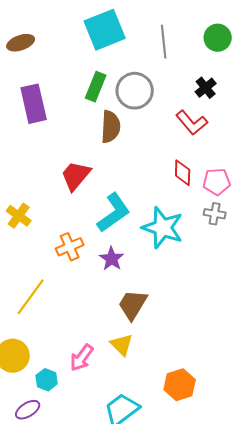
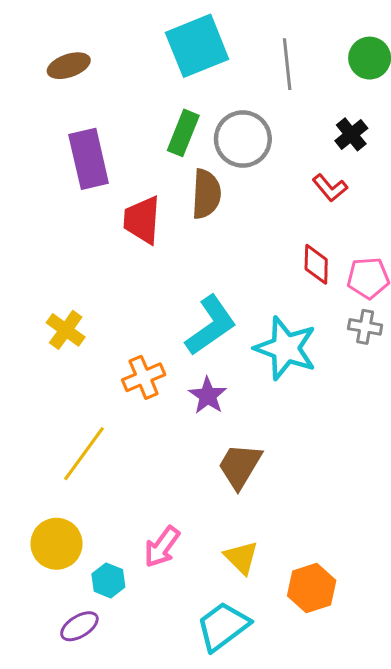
red L-shape: (192, 123) -> (330, 188), size x0.7
red trapezoid: (76, 176) -> (142, 220), moved, turned -36
yellow triangle: (122, 345) -> (241, 558), moved

